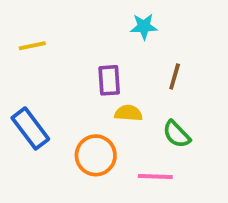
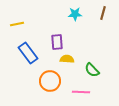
brown line: (175, 76) -> (103, 13), moved
blue rectangle: (30, 128) -> (28, 53), moved

